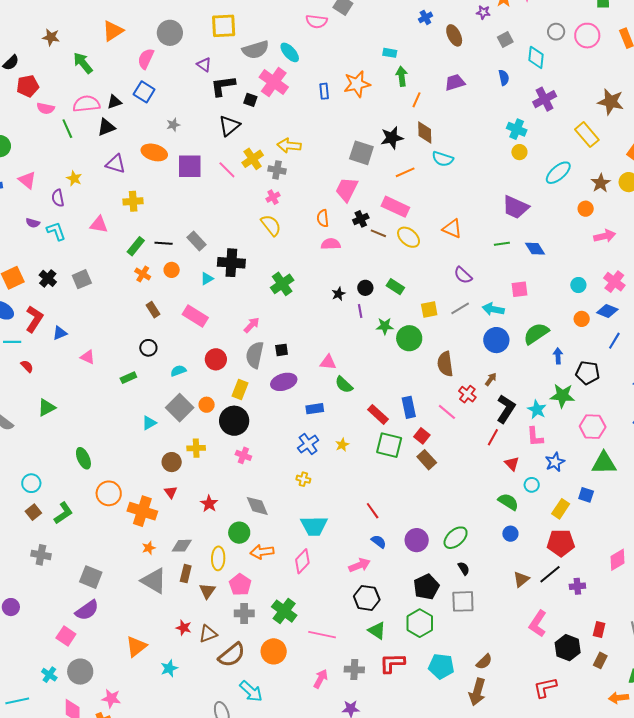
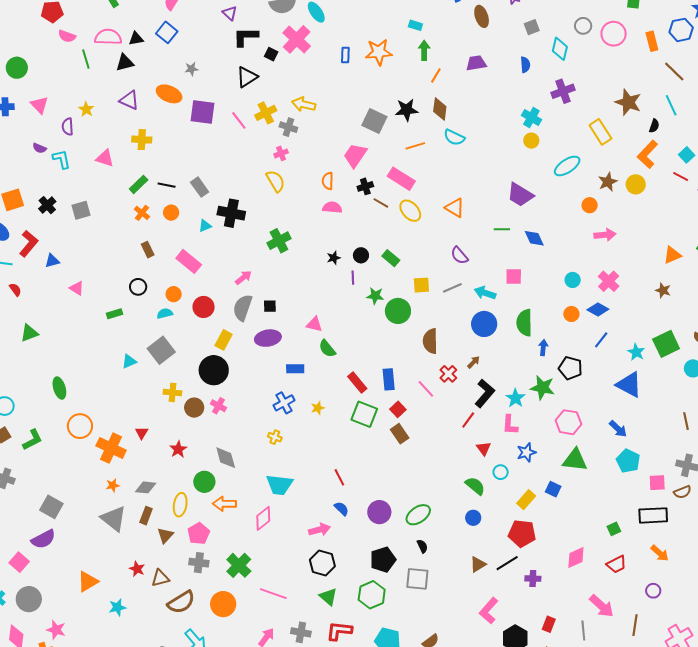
green semicircle: (536, 334) -> (524, 323), turned -64
orange circle: (207, 405) -> (174, 294), moved
brown circle: (172, 462) -> (194, 408), moved

